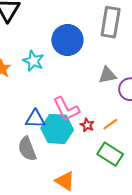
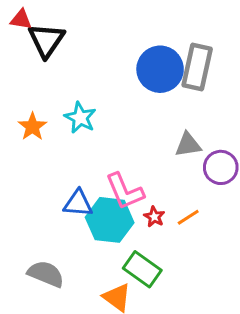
blue circle: (67, 40) -> (160, 69), moved
gray semicircle: (27, 149) -> (46, 274), moved, turned 130
green rectangle: (110, 154) -> (142, 269), moved

